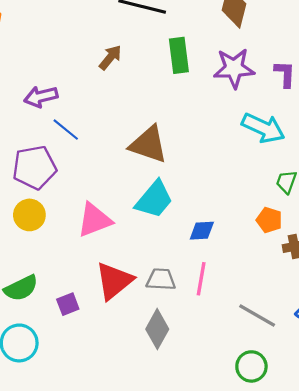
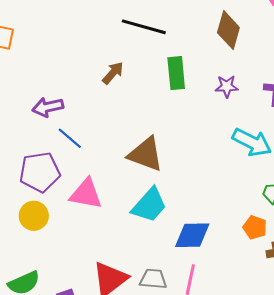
purple star: (234, 68) -> (227, 86), size x0.6
pink triangle: (94, 220) -> (86, 194), moved, turned 30
blue diamond: (202, 231) -> (192, 235), size x1.5

